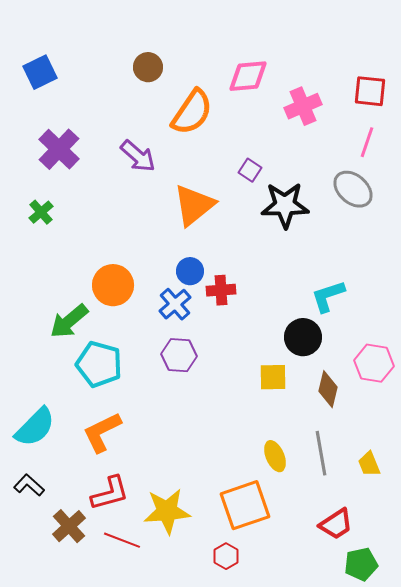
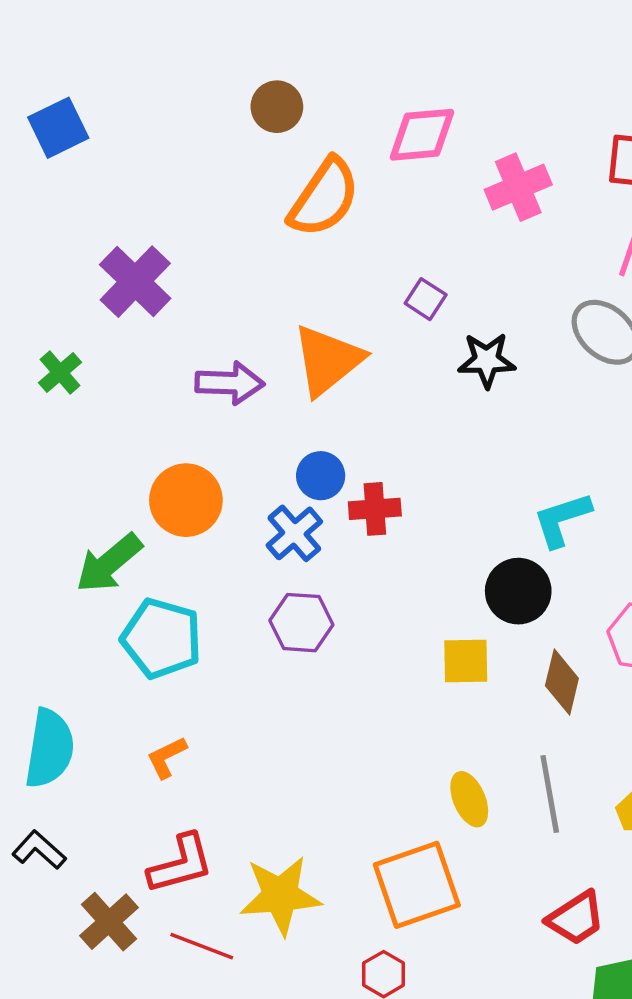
brown circle: (148, 67) -> (277, 107), moved
purple cross: (59, 149) -> (135, 282), moved
purple arrow: (138, 156) -> (230, 383), moved, turned -39
black star: (285, 205) -> (487, 360), size x0.7
cyan semicircle: (35, 427) -> (50, 748), turned -36
orange L-shape: (102, 432) -> (167, 757), size x0.6

